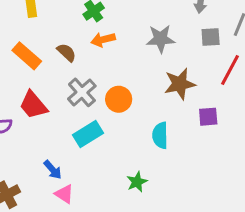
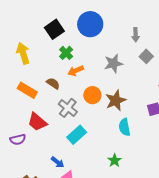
gray square: (211, 37) -> (146, 56), turned -32
brown star: (180, 84) -> (116, 100), moved
orange circle: (119, 99) -> (92, 95), moved

